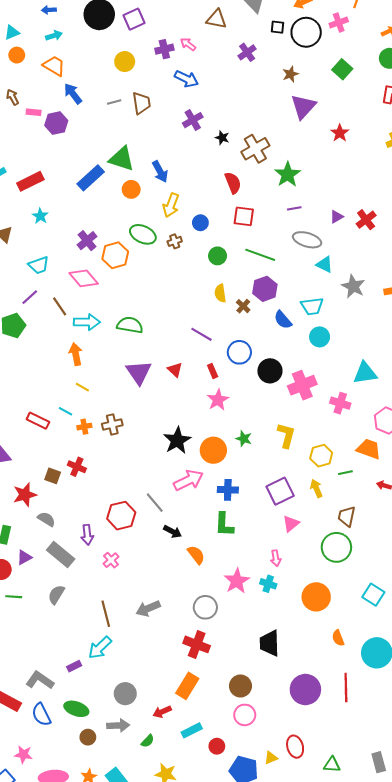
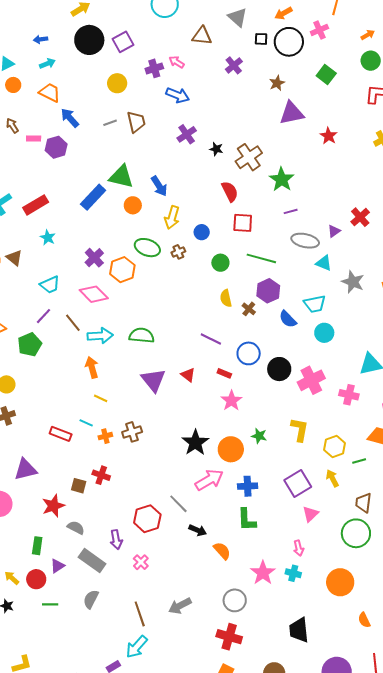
purple triangle: (303, 107) -> (292, 113), turned 40
purple triangle: (337, 217) -> (334, 231), moved
red rectangle: (213, 371) -> (224, 373), turned -40

